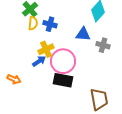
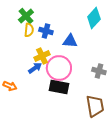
blue triangle: (83, 34) -> (70, 41), moved
gray cross: (103, 45) -> (99, 71), moved

